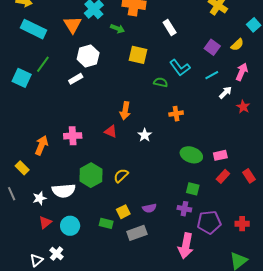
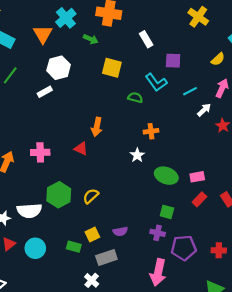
purple square: (212, 47) -> (173, 61), moved, turned -35
white star: (145, 135) -> (137, 155), moved
white cross: (57, 254) -> (92, 280), moved

